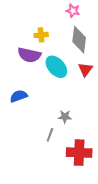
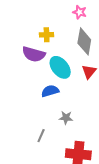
blue semicircle: (19, 96) -> (50, 91), moved
gray line: (50, 135) -> (41, 136), moved

